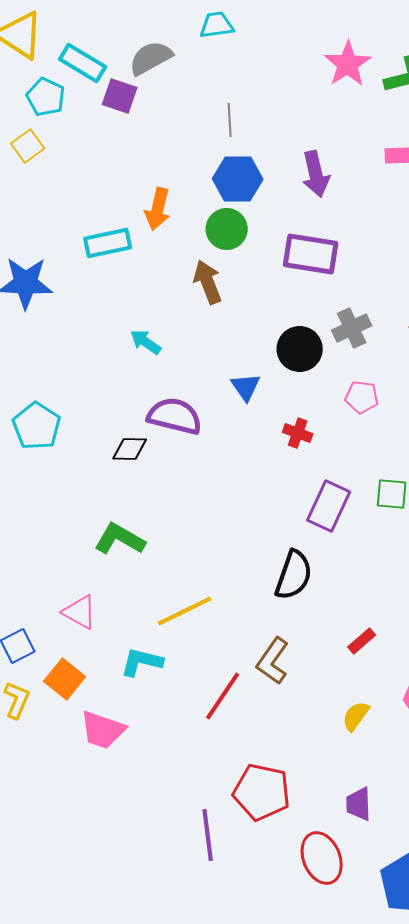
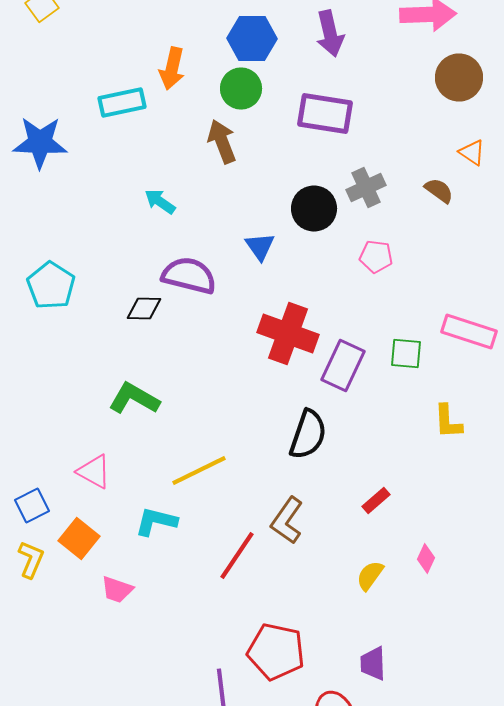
red cross: (298, 433) -> (288, 334), moved, size x2.0
pink trapezoid: (103, 730) -> (117, 590), size x0.7

